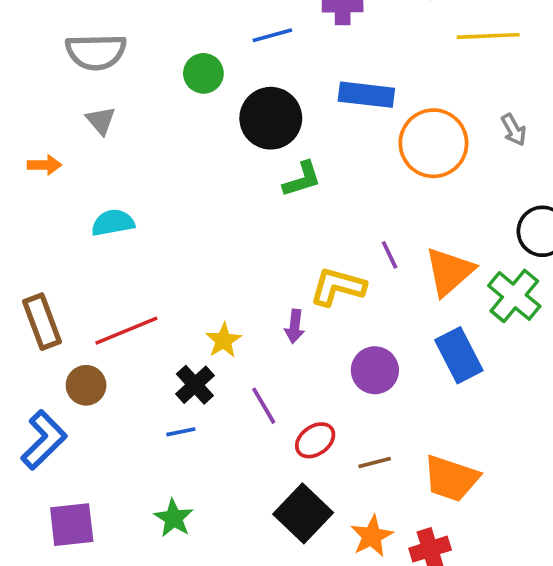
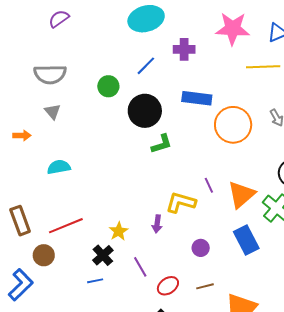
blue line: (272, 35) -> (146, 66), turned -30
purple circle: (375, 370) -> (201, 248), size x0.7
brown line: (375, 462) -> (205, 286), moved

